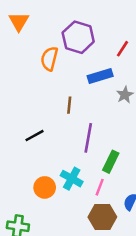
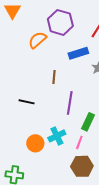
orange semicircle: (49, 59) -> (37, 40), turned 36
black line: (35, 136) -> (27, 102), turned 42
cyan cross: (72, 179) -> (57, 136), turned 36

